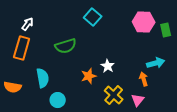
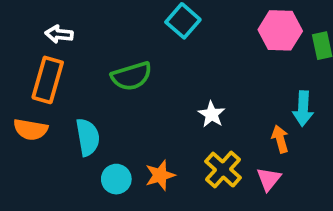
white arrow: (28, 24) -> (59, 34), turned -120
cyan arrow: (156, 63) -> (303, 109), turned 108
orange star: (89, 76) -> (160, 175), moved
orange semicircle: (13, 87) -> (30, 129), moved

